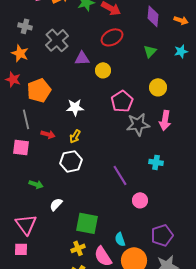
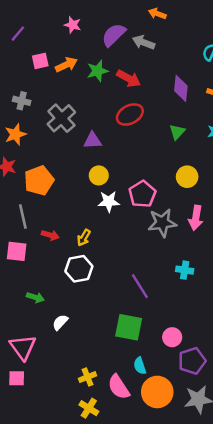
orange star: (20, 53) -> (15, 134), turned 30
yellow circle: (103, 70) -> (99, 175), moved
white star: (75, 107) -> (109, 202), moved
pink circle: (140, 200) -> (172, 337), moved
green square: (87, 223) -> (129, 327), moved

